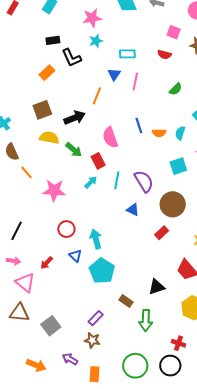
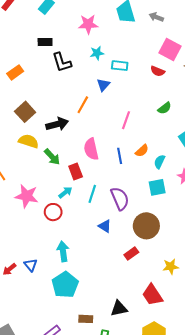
pink square: (174, 32) -> (170, 49), size x1.5
cyan star: (96, 41) -> (97, 53), moved
orange rectangle: (47, 73) -> (15, 72), moved
pink line: (135, 82) -> (126, 120), moved
brown square: (42, 110) -> (25, 112), turned -30
blue line: (139, 125) -> (120, 156), moved
orange semicircle: (159, 133) -> (142, 151), turned -48
cyan semicircle: (180, 133) -> (160, 162), moved
red circle: (66, 229) -> (53, 212), moved
blue triangle: (75, 256) -> (31, 265), moved
brown rectangle: (126, 301) -> (86, 319), turned -40

